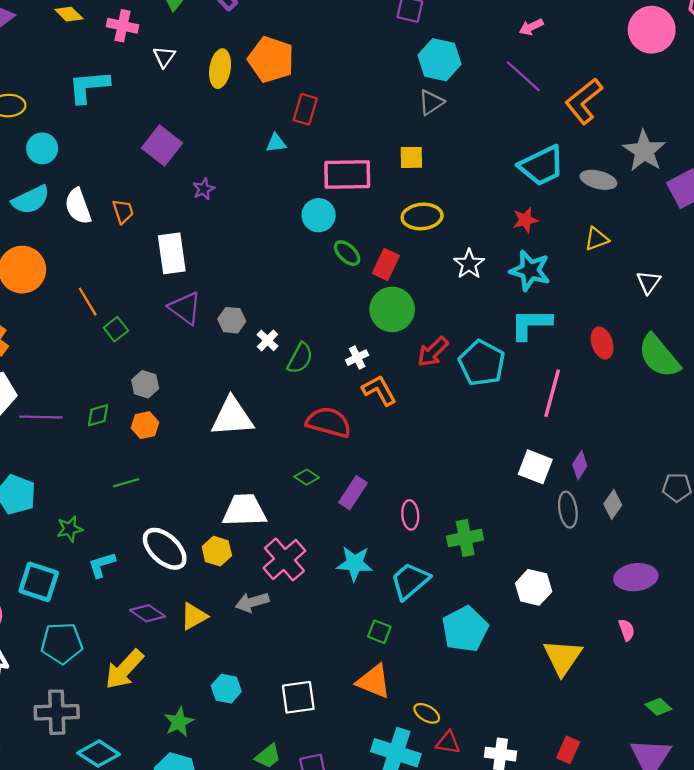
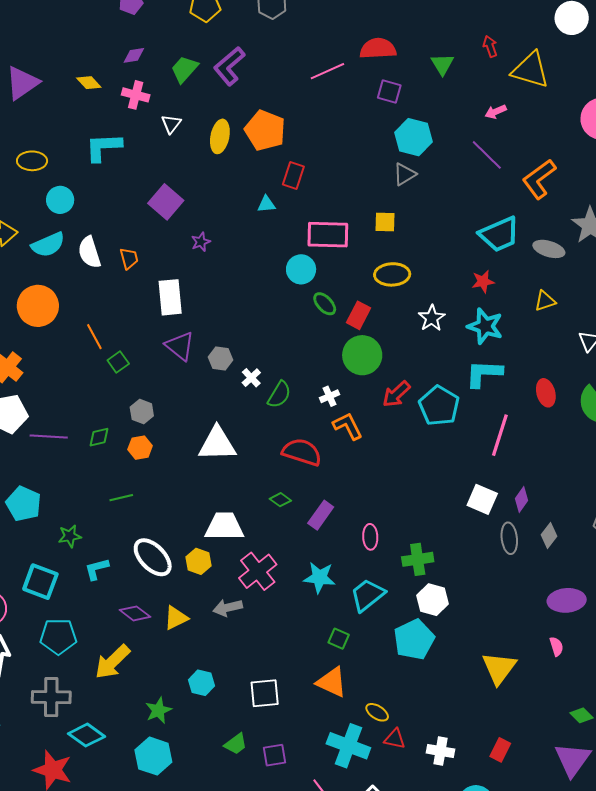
white hexagon: (534, 587) -> (432, 600), moved

